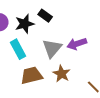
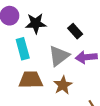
black rectangle: (45, 16) -> (75, 31), moved

